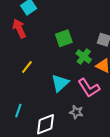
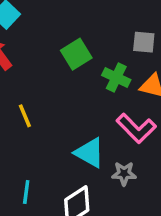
yellow line: (27, 67) -> (25, 116), turned -48
cyan triangle: (60, 83) -> (90, 153), moved, turned -36

